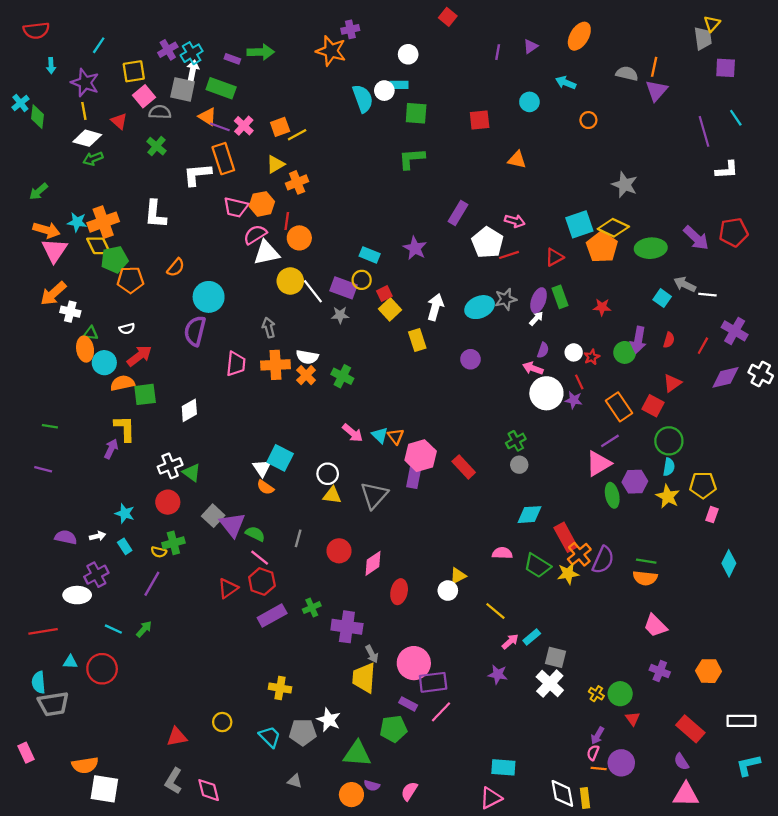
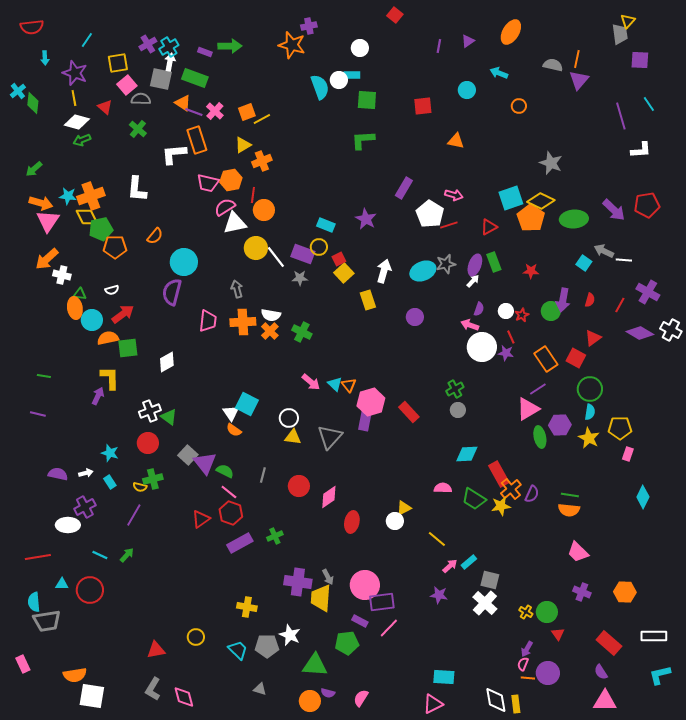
purple diamond: (726, 377) -> (640, 333), turned 44
purple semicircle: (603, 560) -> (532, 494), size x0.7
purple cross: (347, 627) -> (298, 582), moved

